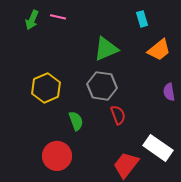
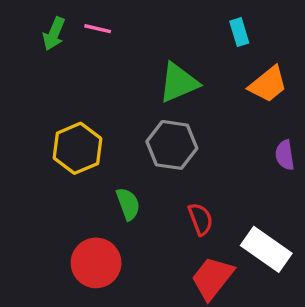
red semicircle: (118, 115) -> (201, 219), moved

